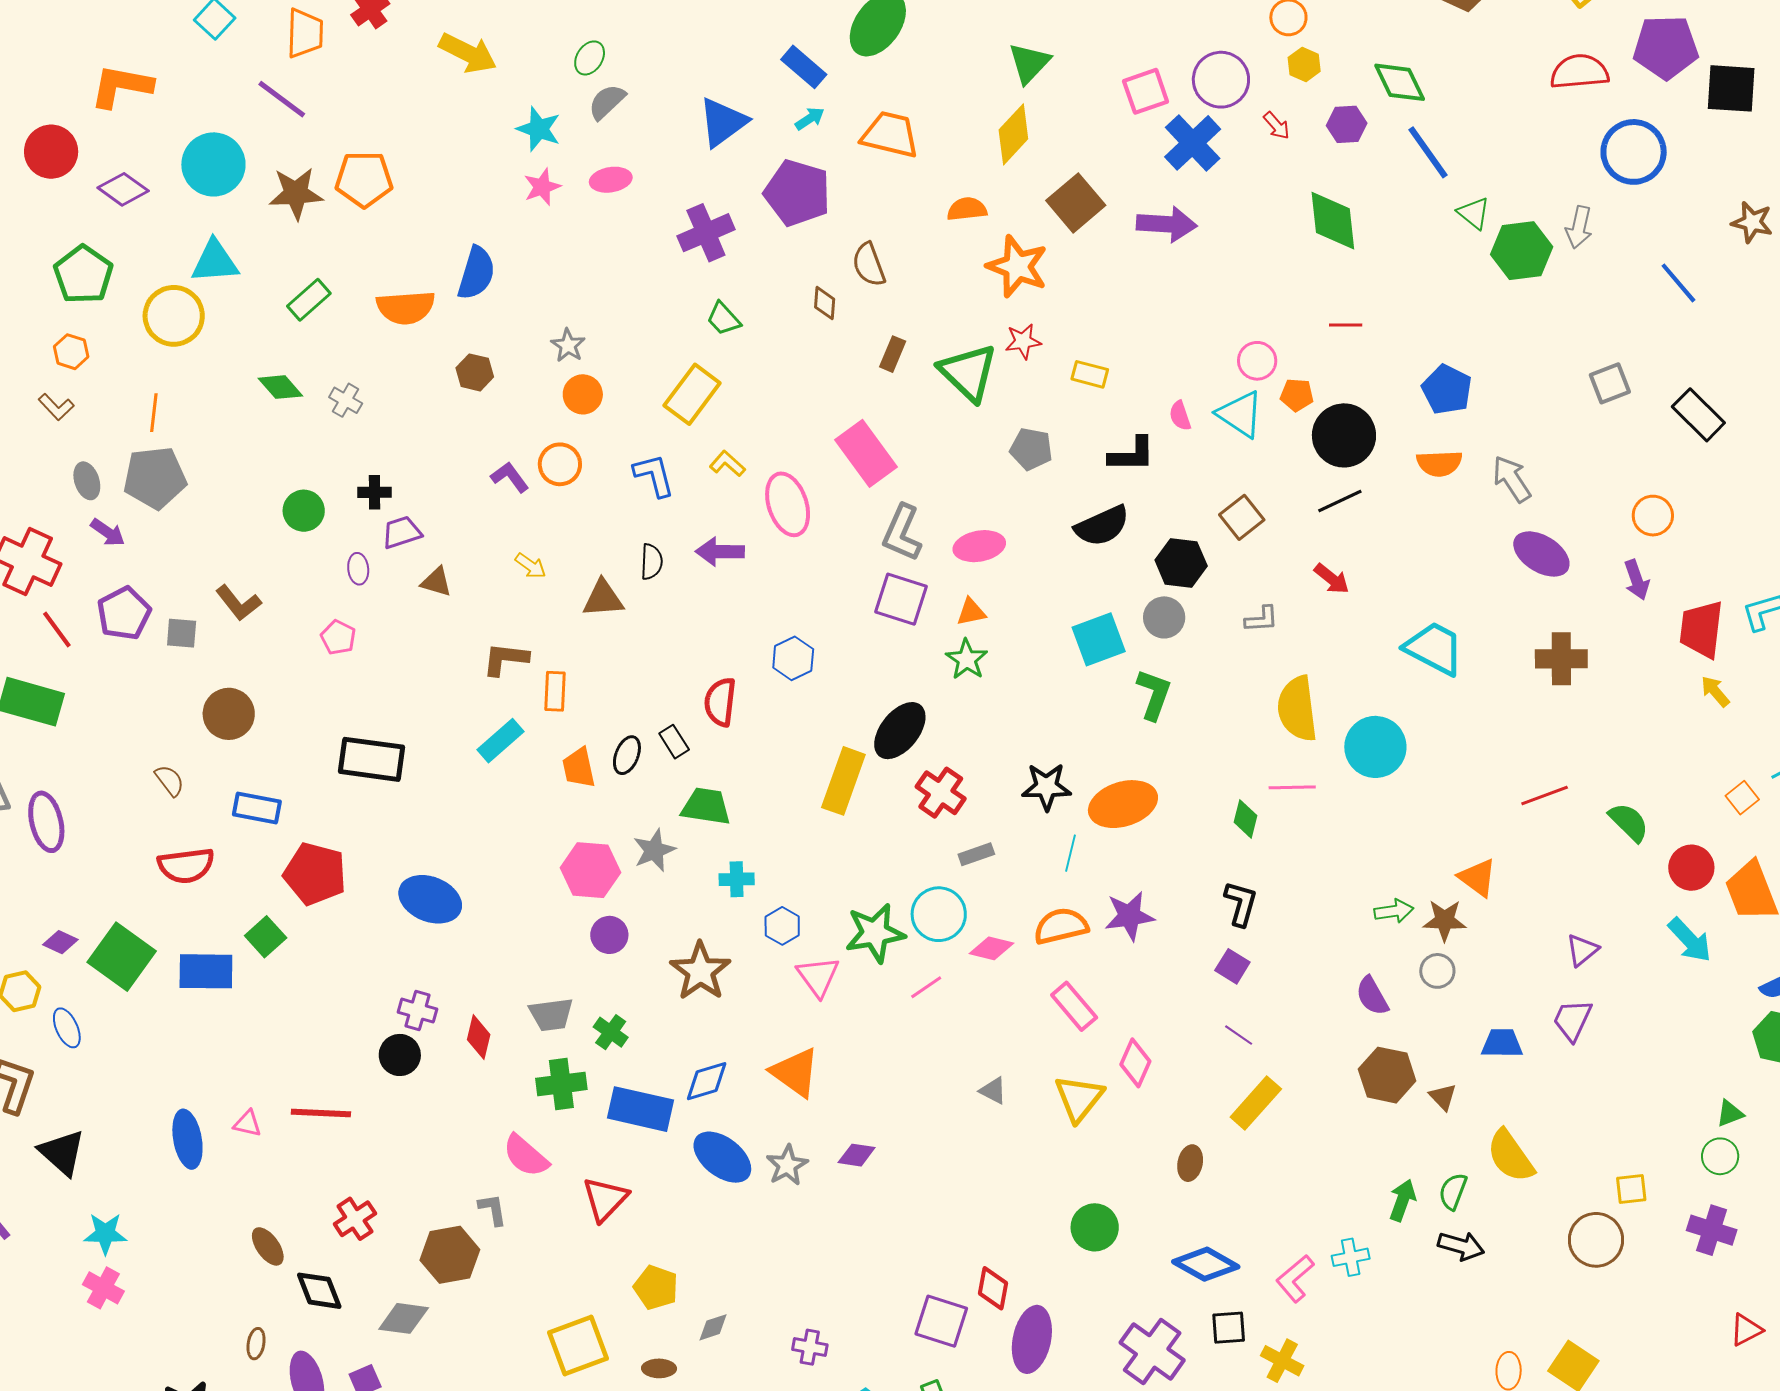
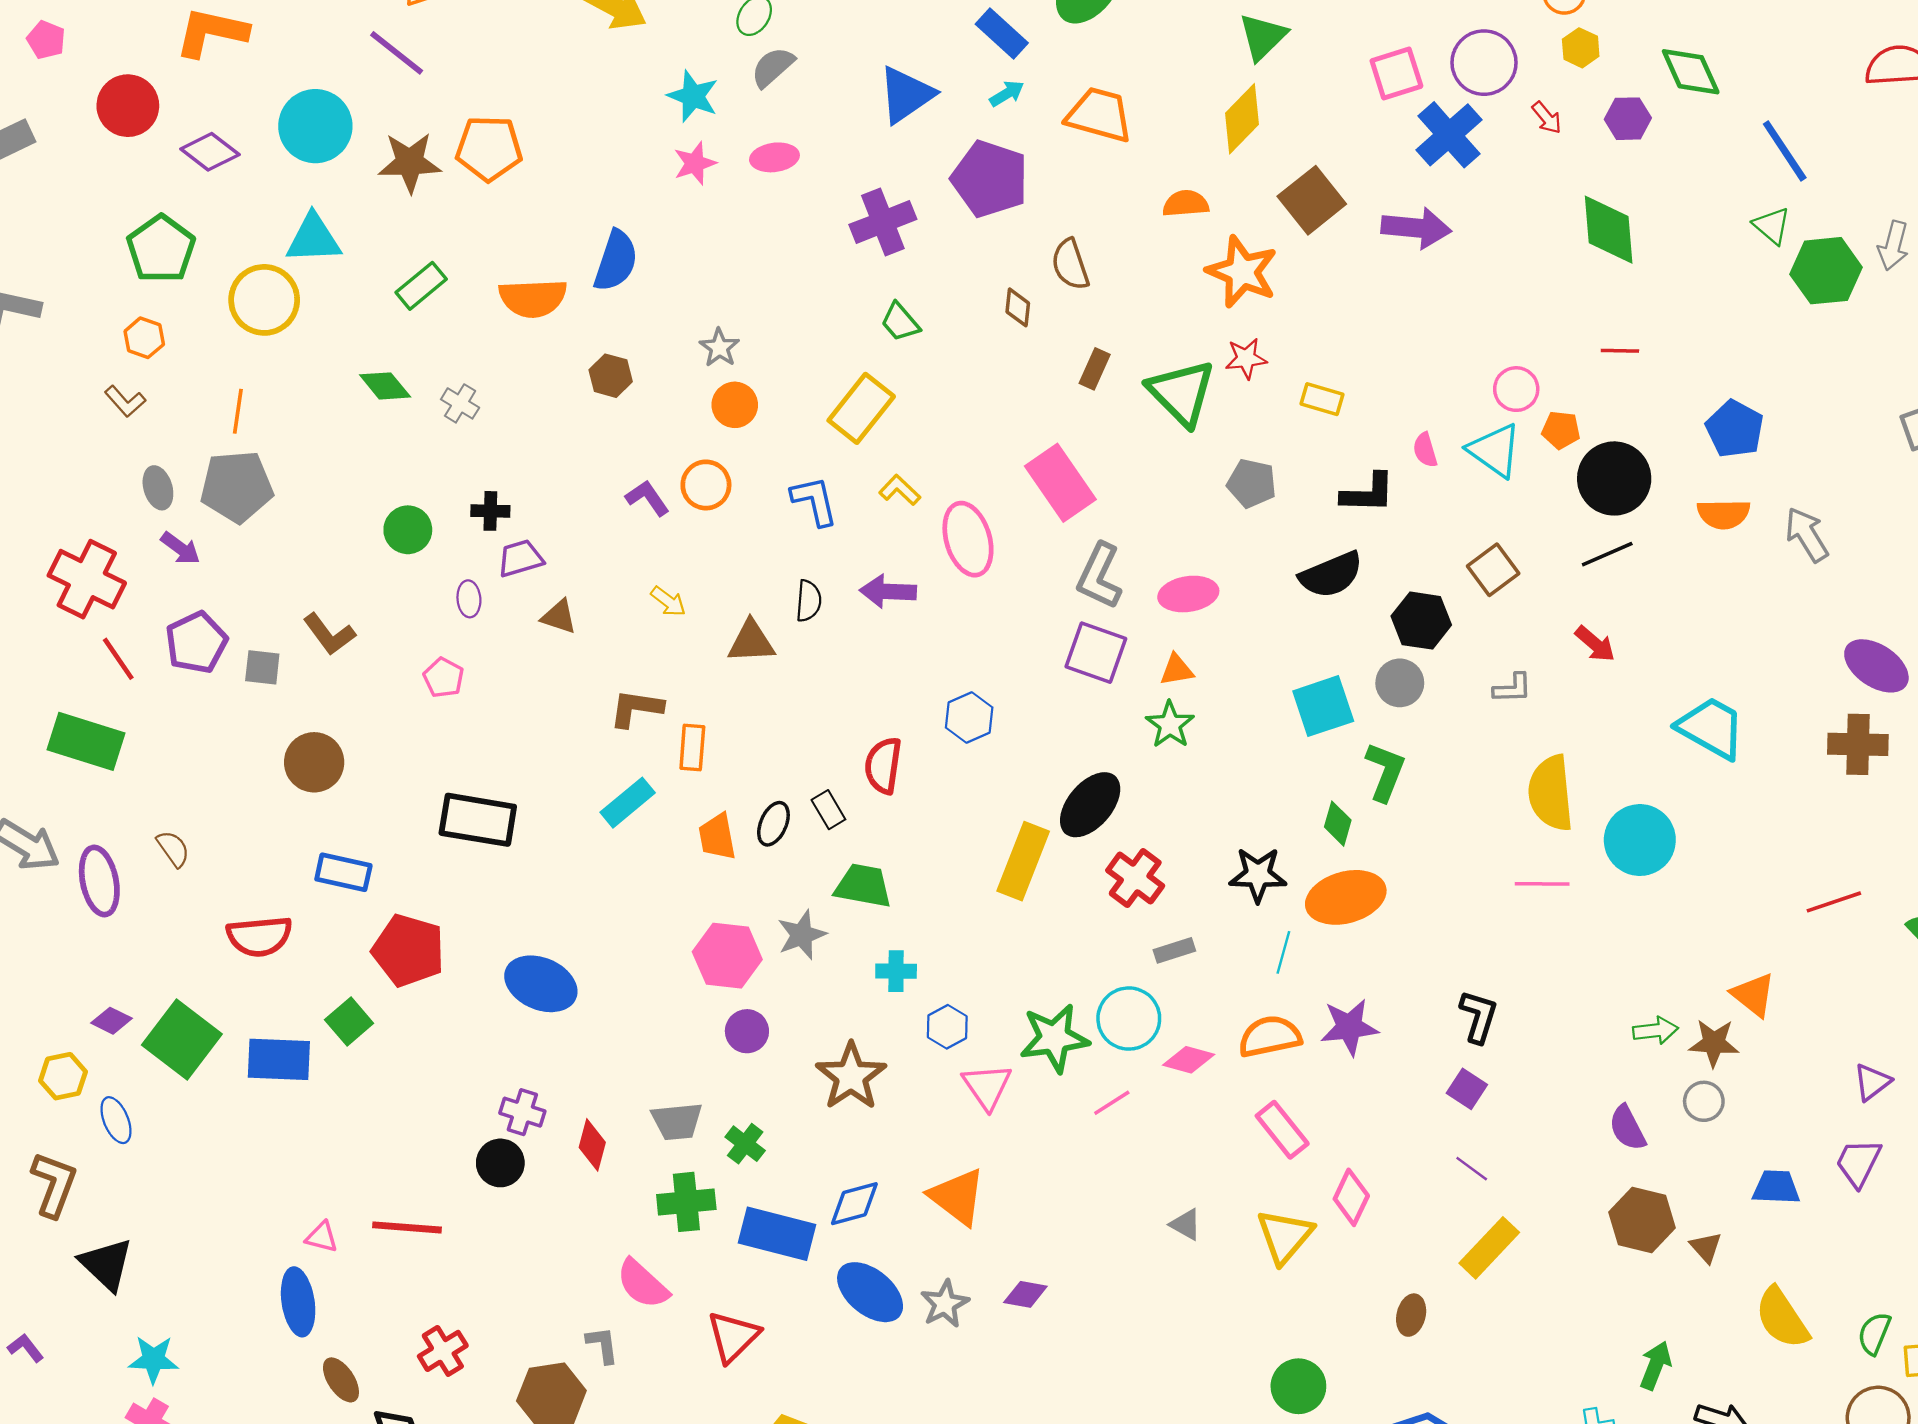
blue line: (1428, 152) -> (1785, 151), moved
purple ellipse: (1541, 554) -> (1876, 666), moved
brown semicircle: (170, 780) -> (173, 849), moved
green diamond: (1245, 819) -> (1338, 824), moved
blue ellipse: (187, 1139) -> (298, 1302), moved
green semicircle: (1453, 1191) -> (1874, 1333), moved

